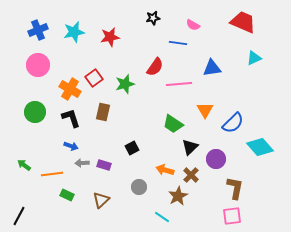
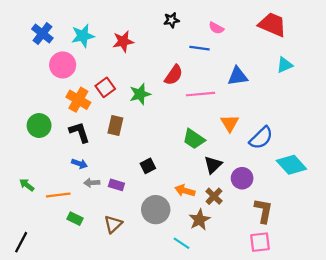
blue cross: (38, 30) -> (42, 34), turned -30
pink circle: (38, 65) -> (63, 65), moved
gray circle: (139, 187) -> (156, 210), size x1.6

